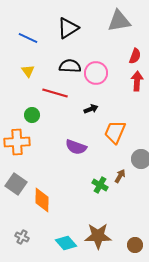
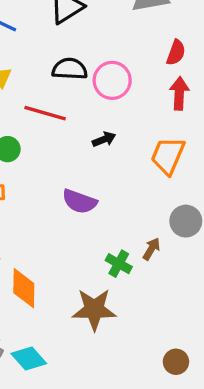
orange trapezoid: (115, 132) -> (168, 156), moved
brown star: (98, 236) -> (94, 309), moved
cyan diamond: (66, 243) -> (29, 358), moved

